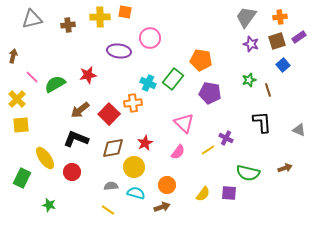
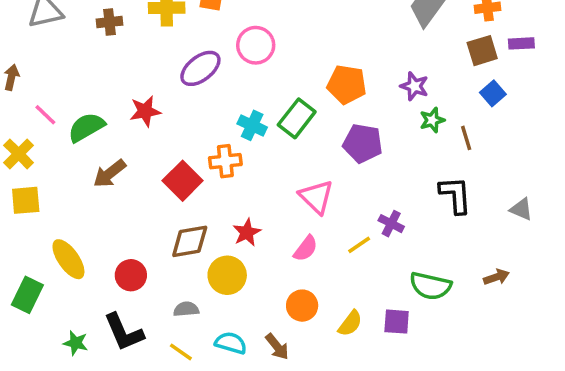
purple rectangle: (299, 37) -> (521, 43), turned 32
purple star: (251, 44) -> (414, 86), moved
purple ellipse: (119, 51) -> (200, 68), turned -45
brown arrow: (80, 110) -> (109, 174), moved
black L-shape: (76, 139) -> (124, 332), moved, turned -135
red circle: (72, 172) -> (131, 275), moved
orange circle: (167, 185) -> (302, 306), moved
cyan semicircle: (136, 193) -> (231, 343), moved
brown arrow: (162, 207) -> (277, 347), turned 70

